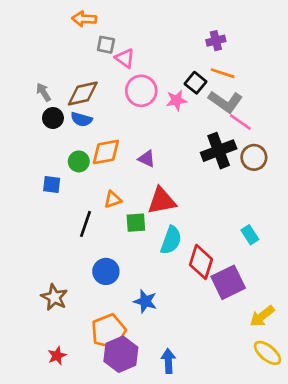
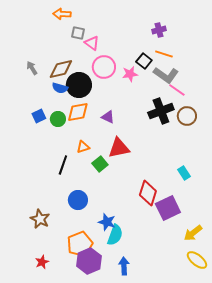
black circle: (53, 118) -> (79, 85), moved, size x1.6
blue square: (52, 185) -> (39, 116), moved, turned -32
green square: (136, 223) -> (100, 164), turned -35
cyan semicircle: (171, 240) -> (115, 235), moved

